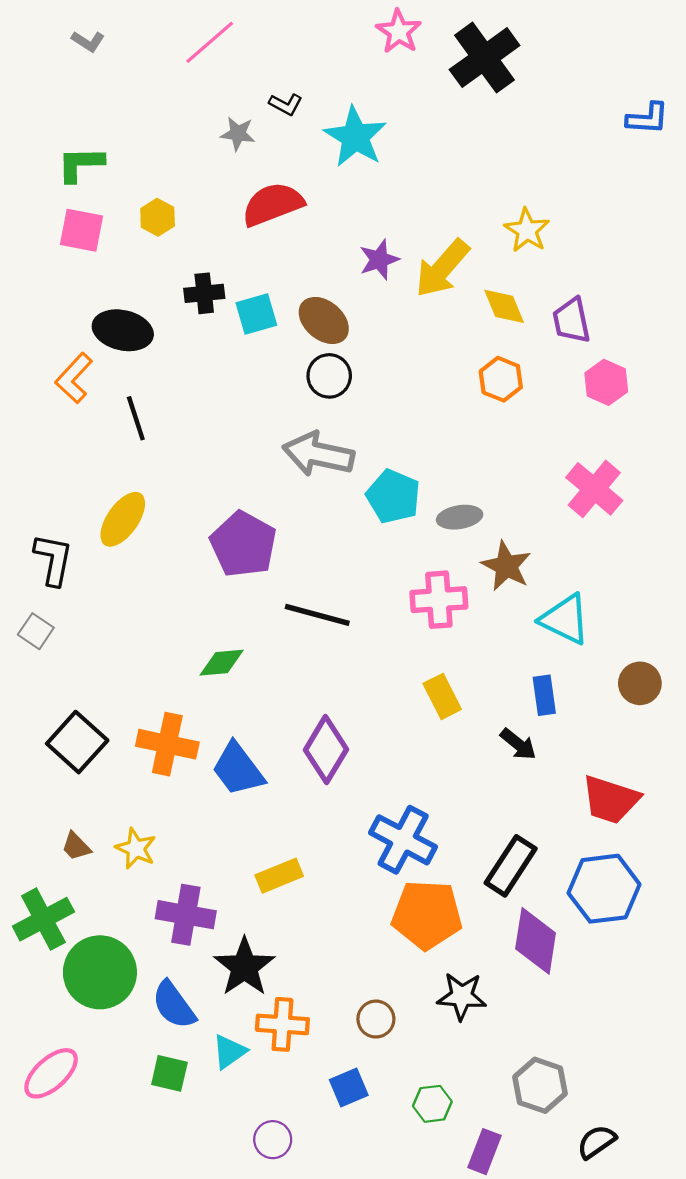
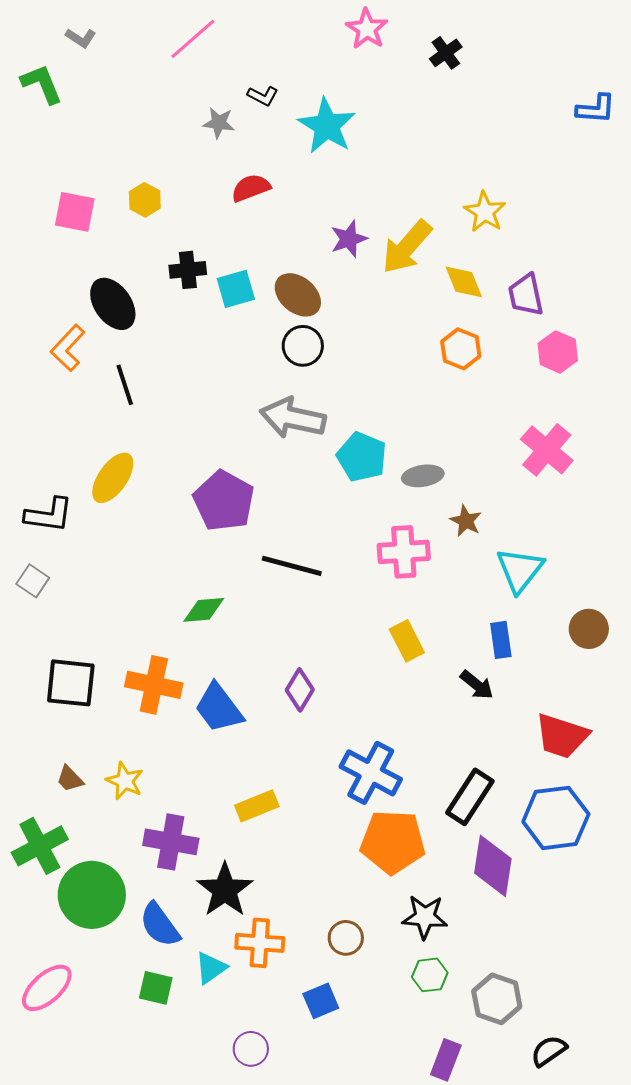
black cross: (485, 58) -> (446, 53), size x0.5
green L-shape: (80, 164) -> (42, 84), moved, turned 69
red semicircle: (273, 204) -> (251, 188), size x0.7
black ellipse: (123, 330) -> (113, 304), turned 42
black L-shape: (53, 559) -> (49, 515), turned 87
brown star: (506, 566) -> (466, 521), size x0.7
cyan triangle: (565, 619) -> (520, 570), turned 42
black square: (77, 742) -> (71, 683), turned -36
purple diamond: (326, 750) -> (300, 690), size x0.7
green hexagon: (432, 1104) -> (430, 975), moved

